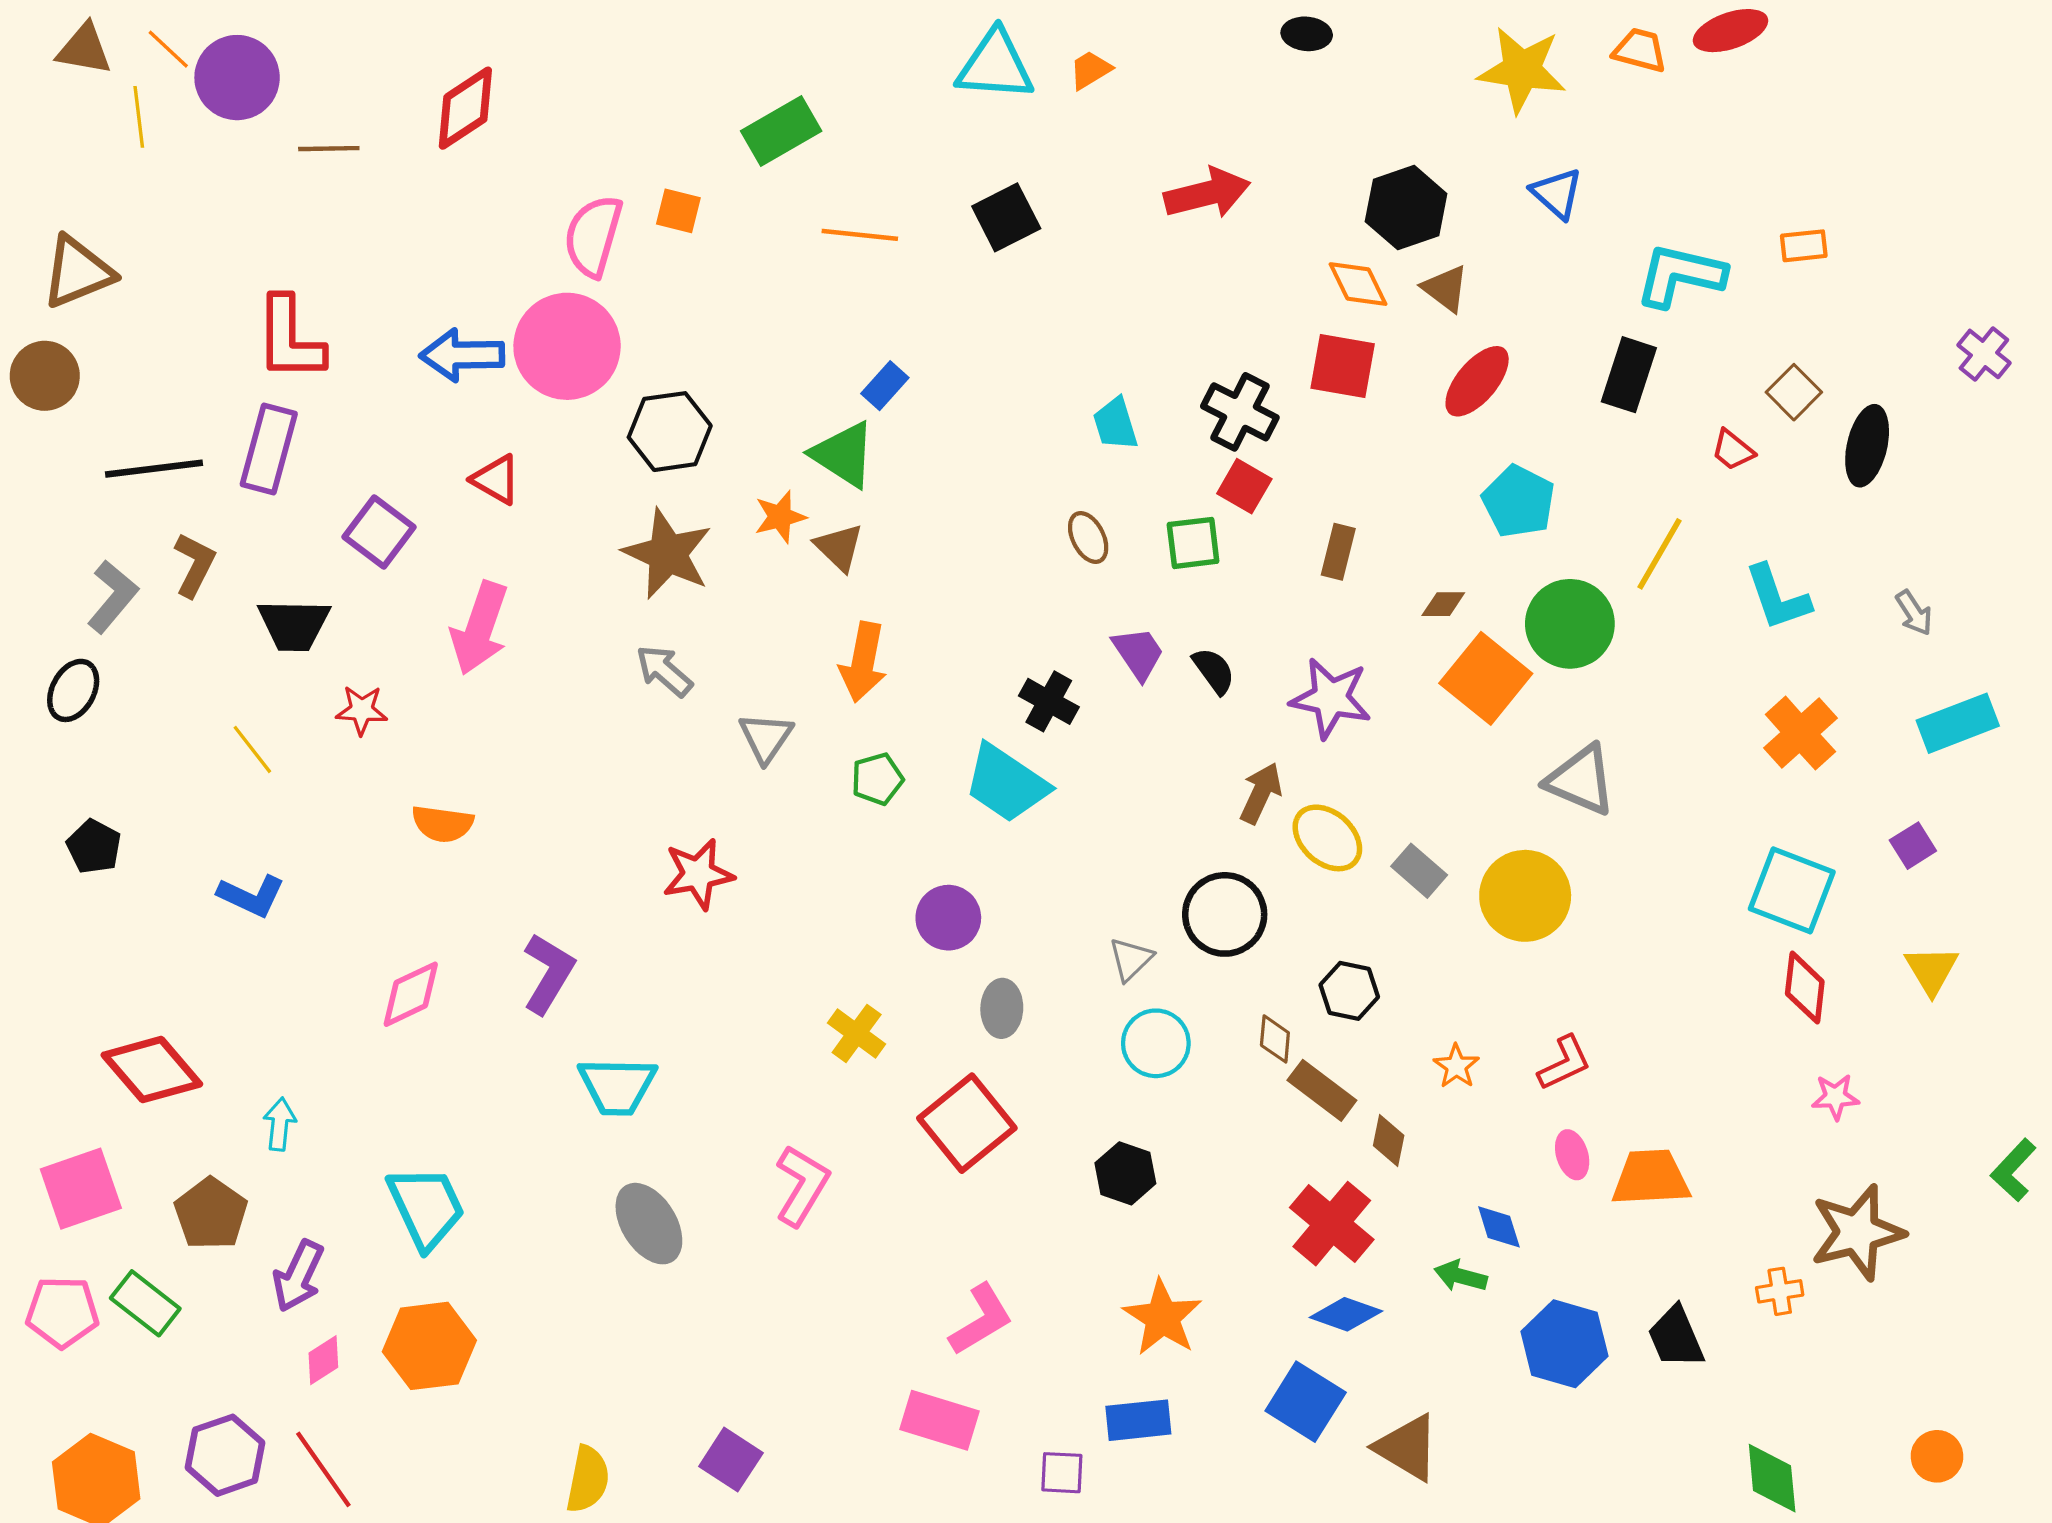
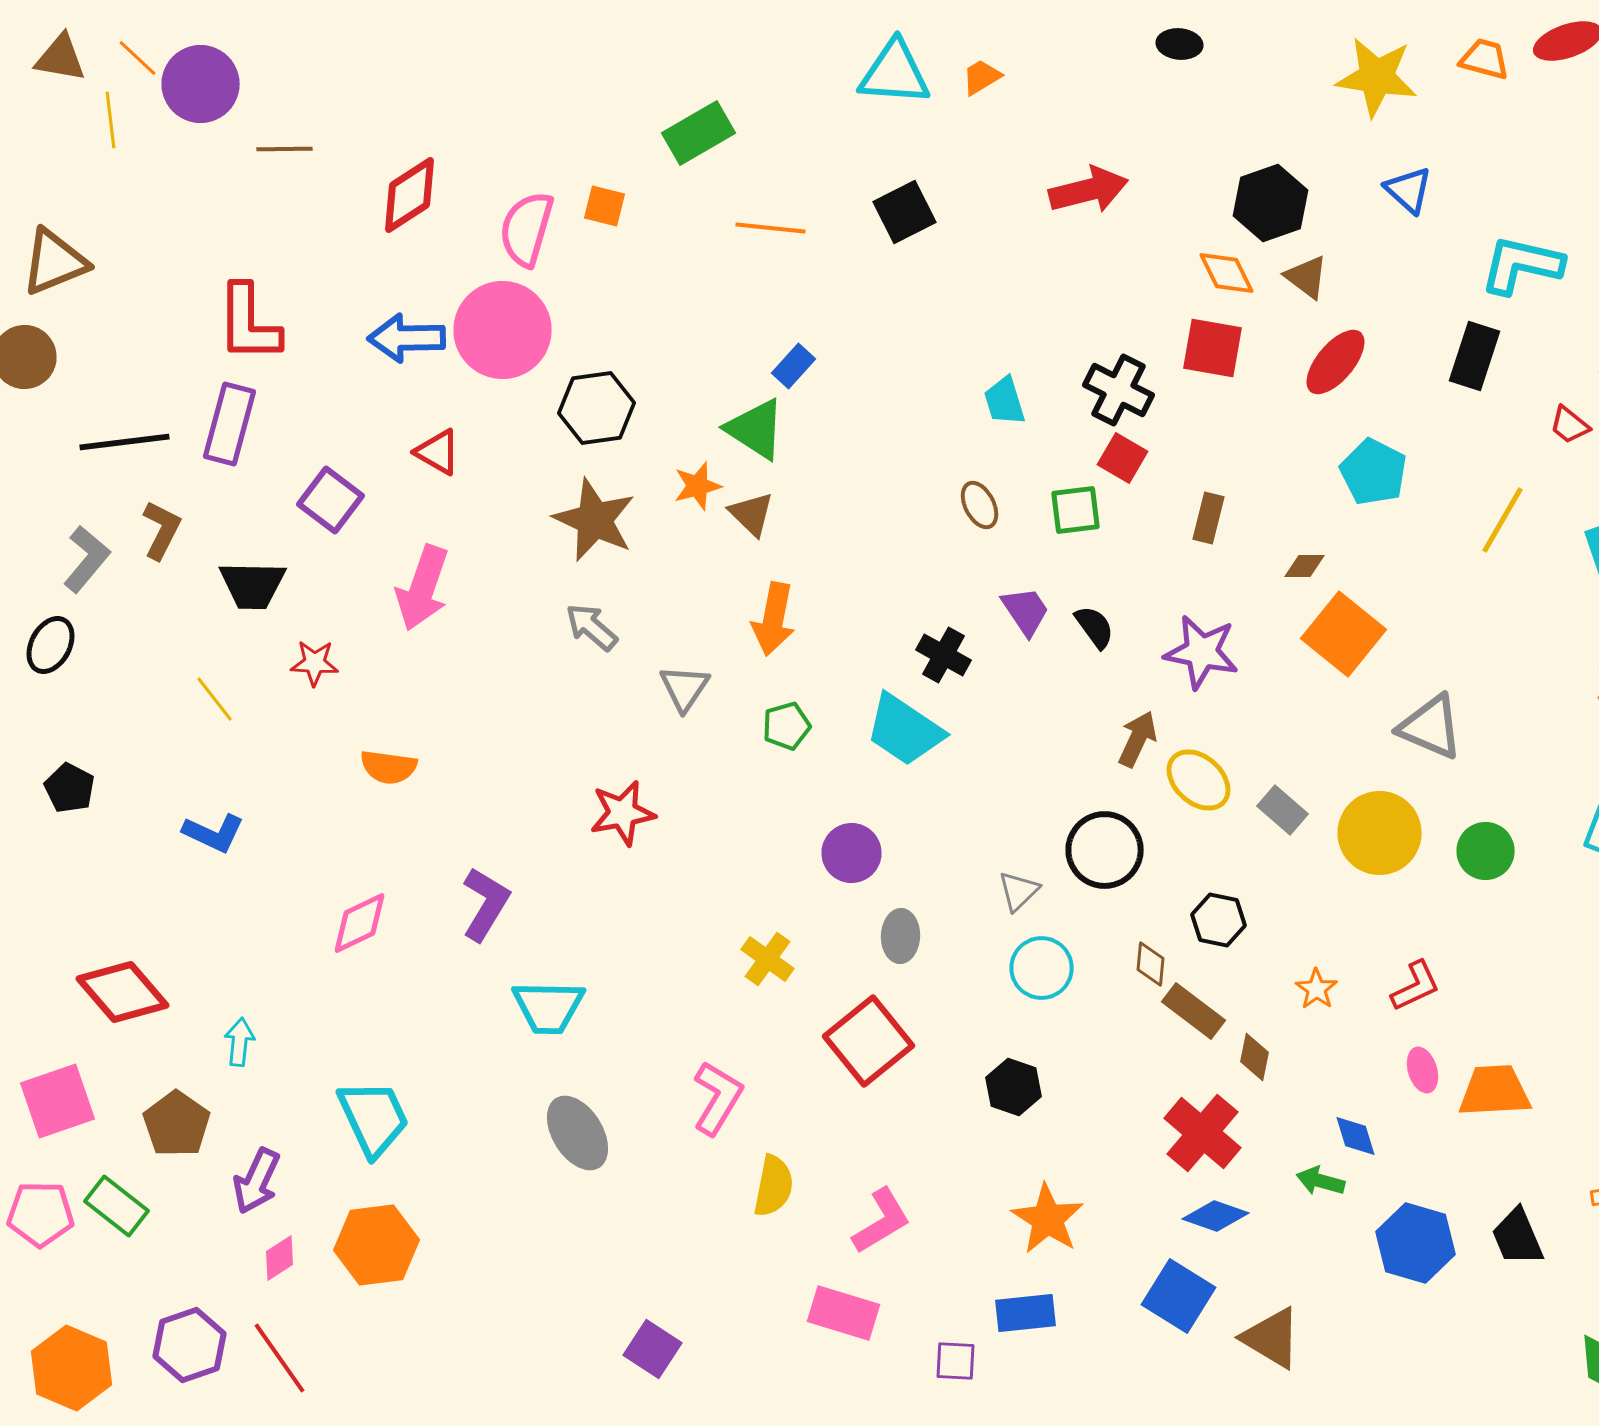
red diamond: (465, 108) -> (410, 195), moved
green circle: (1570, 624) -> (1486, 851), moved, size x0.7
yellow semicircle: (588, 1479) -> (774, 1186), moved

